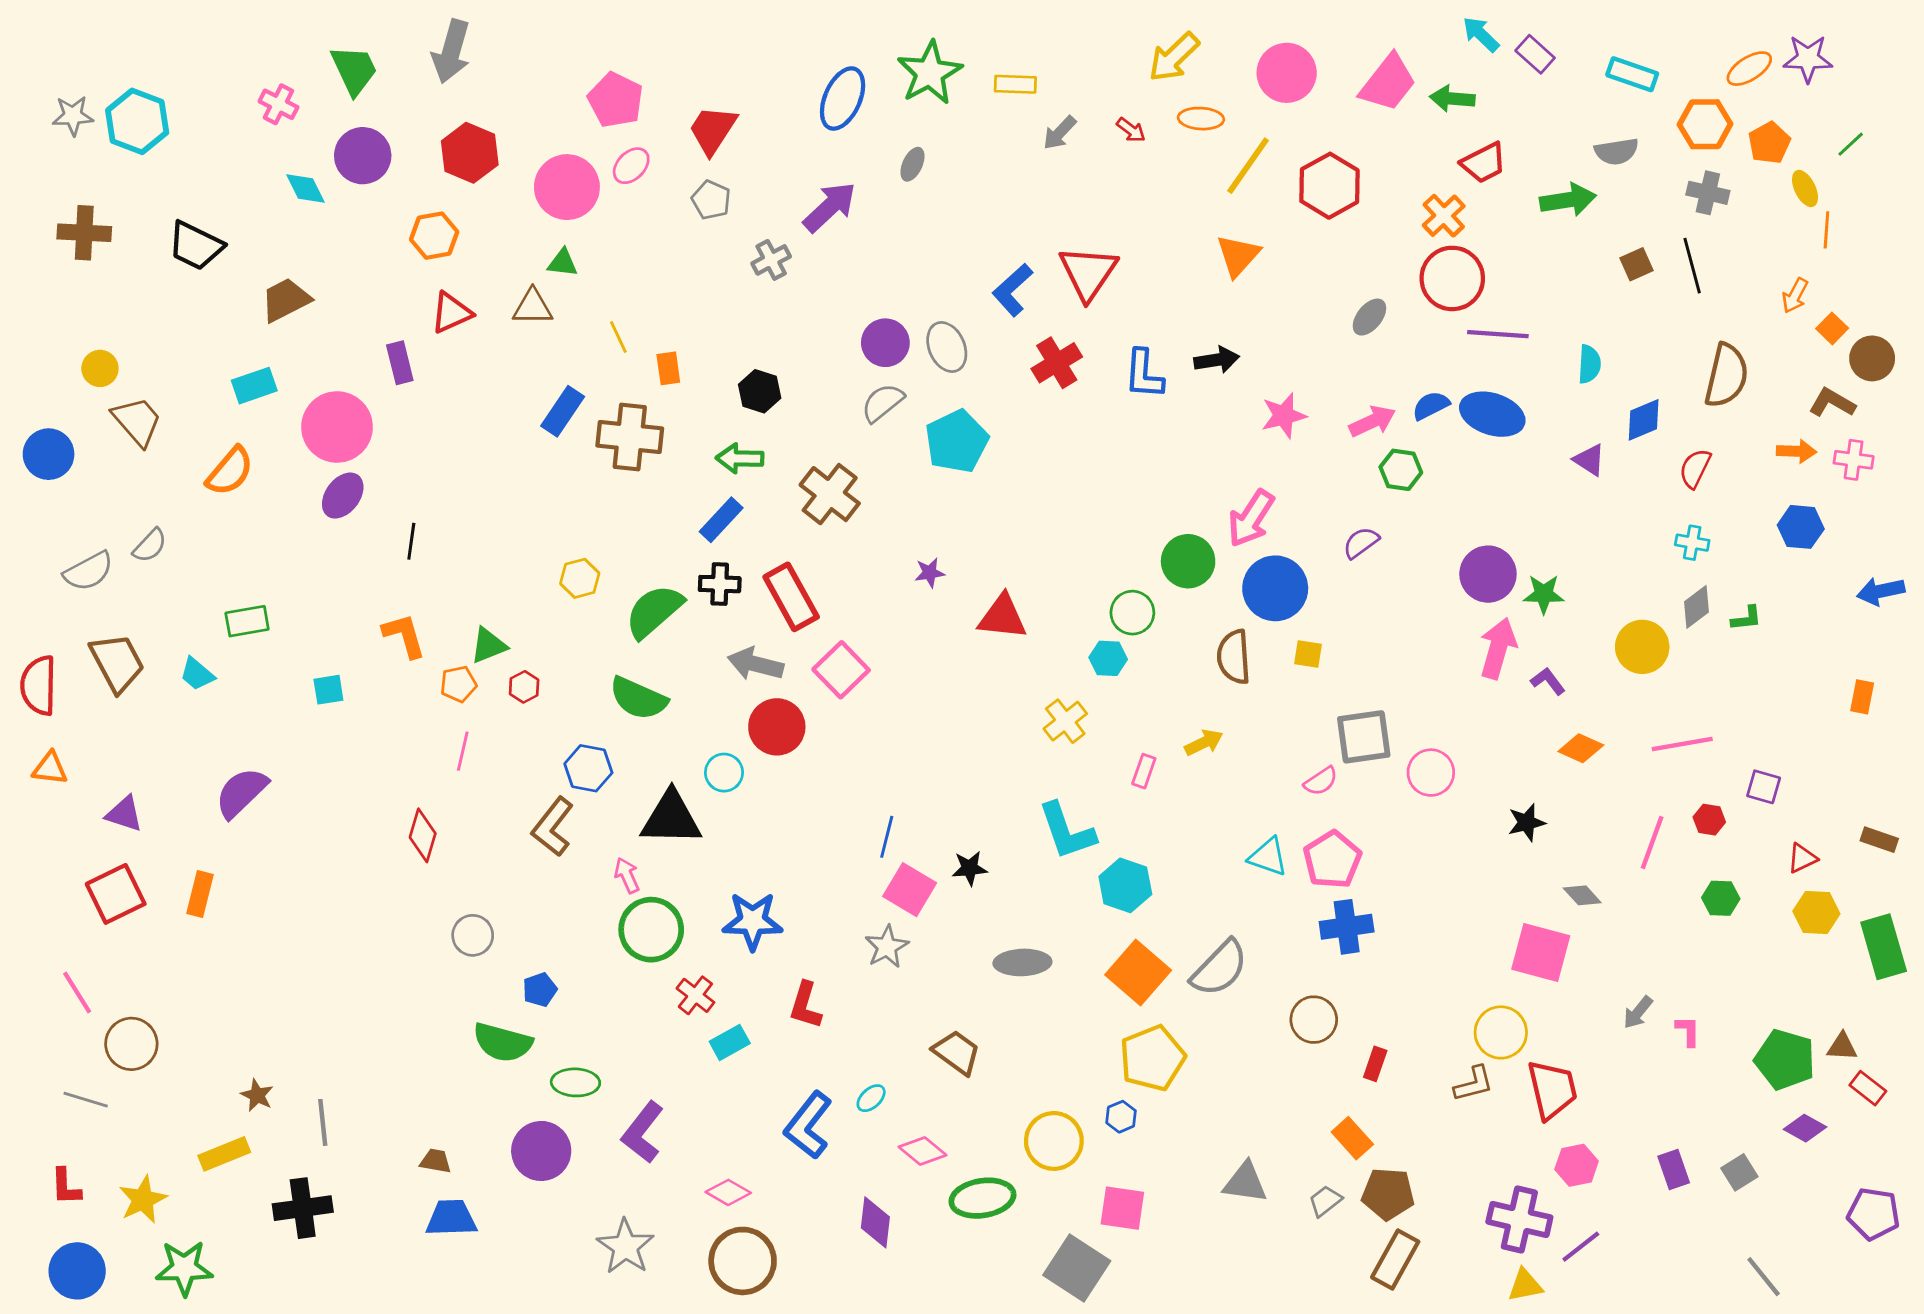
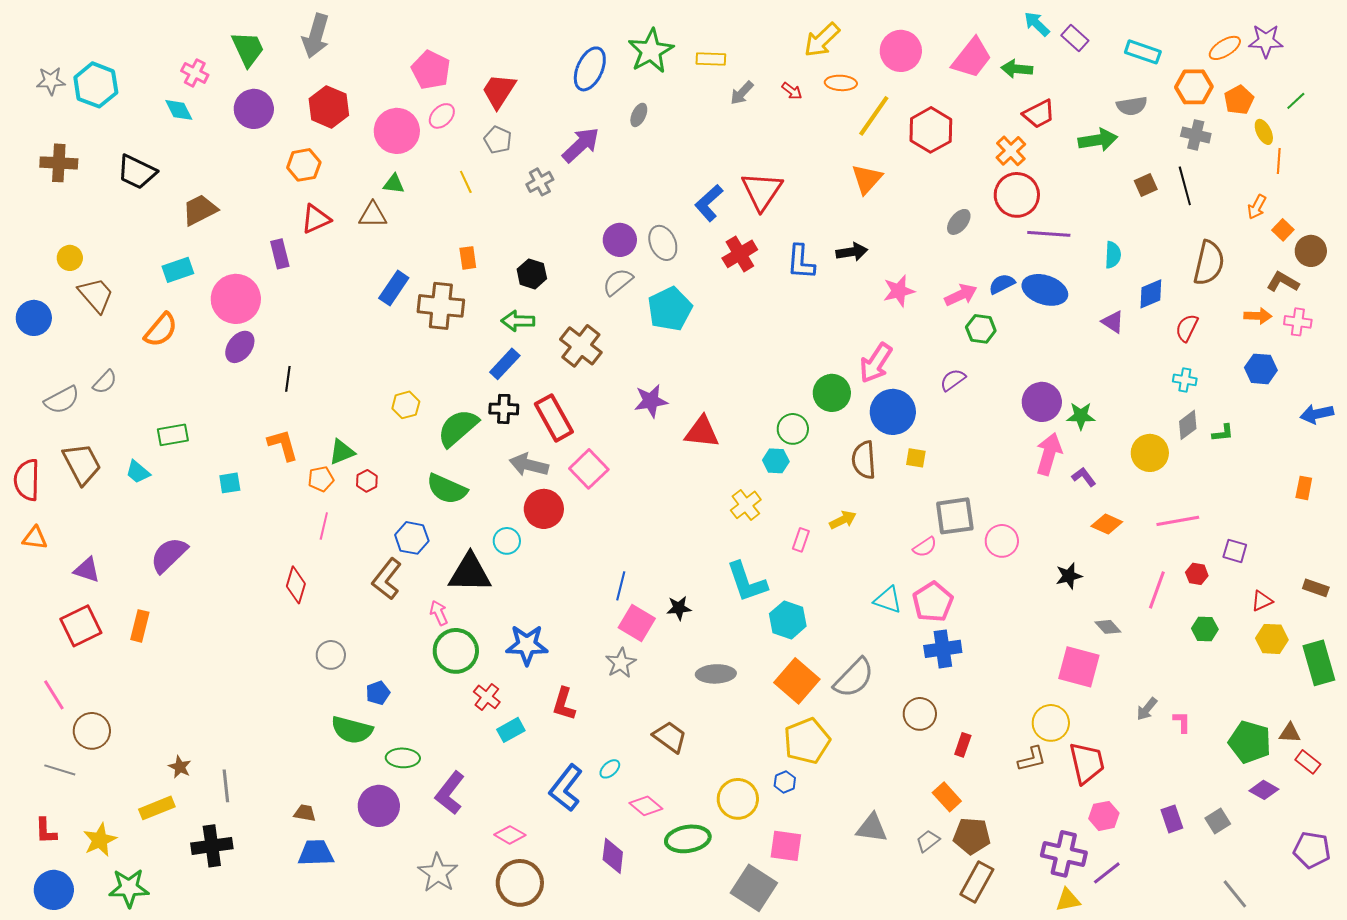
cyan diamond: (306, 189) -> (179, 110), moved
yellow line: (618, 337) -> (466, 182), moved
purple star: (930, 573) -> (651, 401), size x1.6

